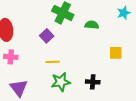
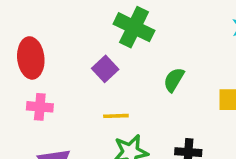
green semicircle: (92, 25) -> (174, 80), moved, turned -64

